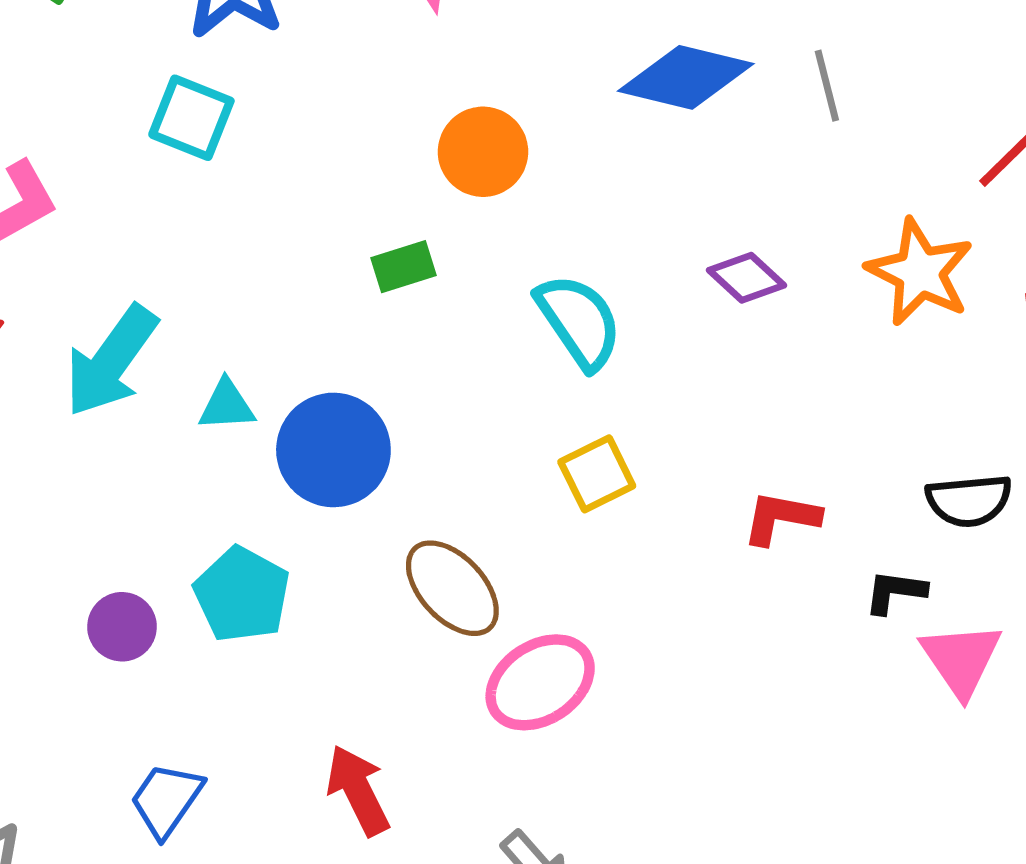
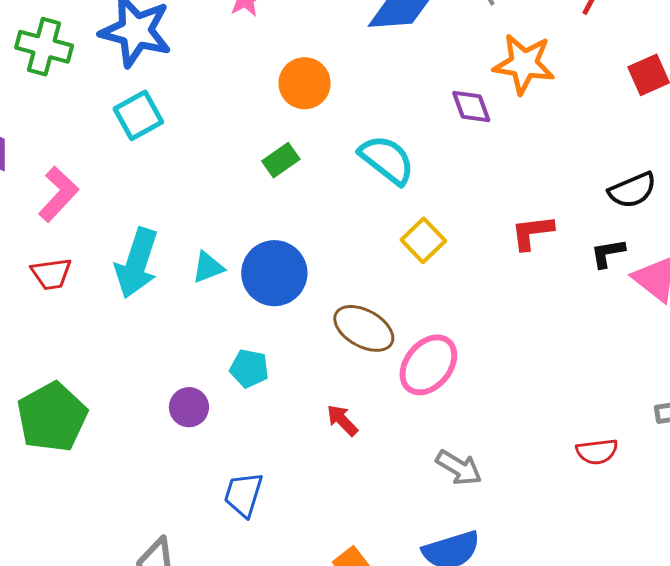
cyan square: (191, 118) -> (138, 115), turned -33
orange star: (920, 272) -> (524, 64), moved
purple diamond: (747, 278) -> (471, 107), turned 45
cyan pentagon: (242, 594) -> (249, 369), size x0.7
red arrow: (358, 790) -> (342, 420), moved, size x0.7

